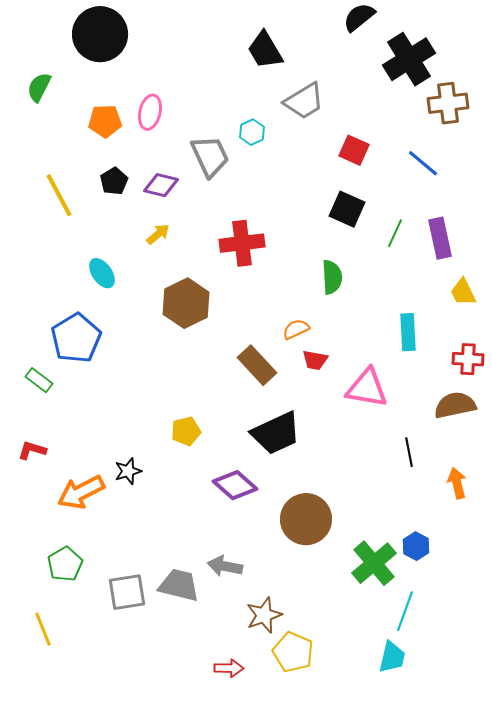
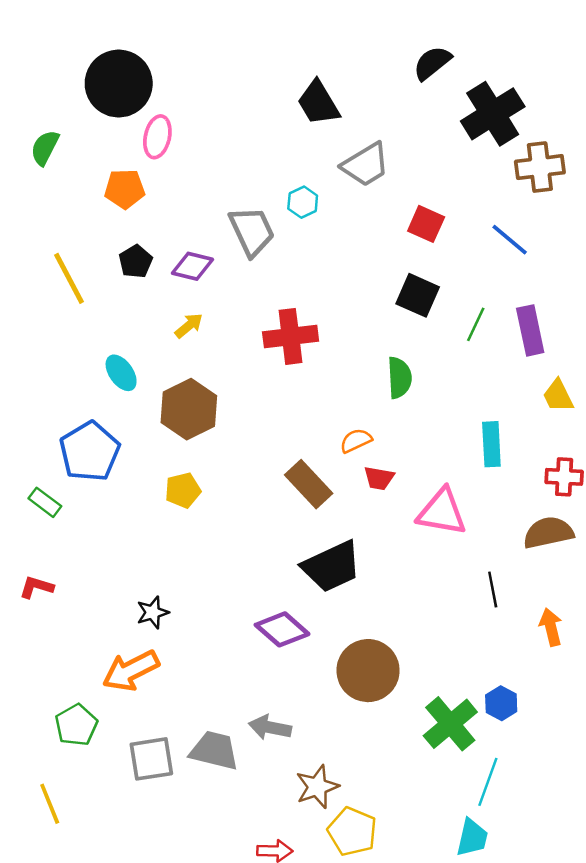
pink ellipse: (150, 112) -> (157, 137), moved
brown hexagon: (186, 303) -> (189, 409), moved
yellow pentagon: (186, 431) -> (183, 490), moved
orange arrow: (81, 492) -> (131, 671), moved

